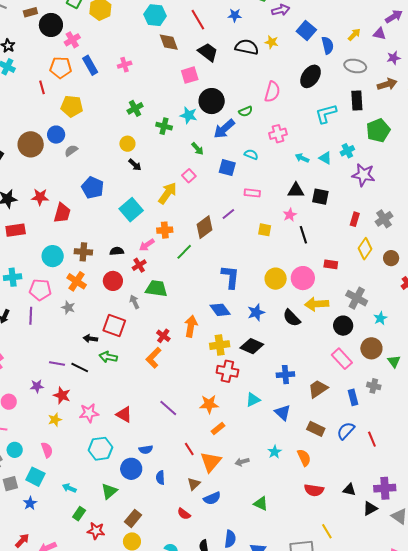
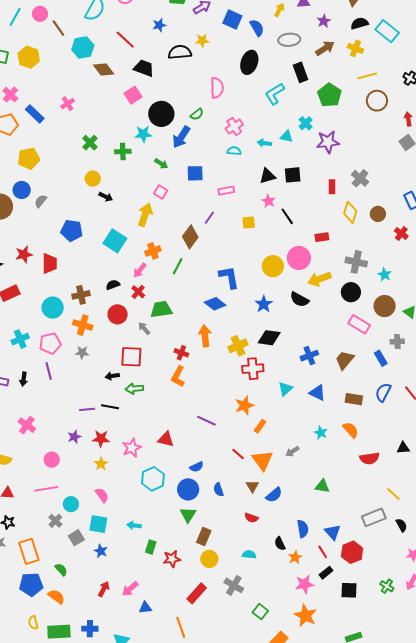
cyan semicircle: (251, 154) -> (234, 151), moved
blue diamond: (220, 310) -> (215, 304), moved
green triangle: (109, 491) -> (188, 515), moved

